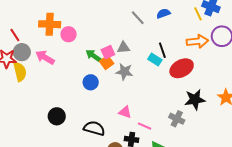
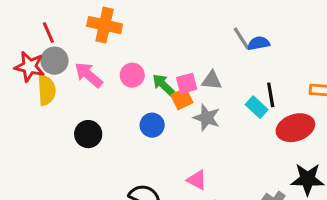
blue semicircle: (163, 13) -> (259, 43), moved
pink circle: (69, 34) -> (132, 75), moved
black circle: (57, 116) -> (88, 134), moved

